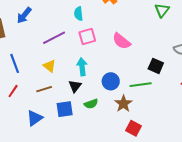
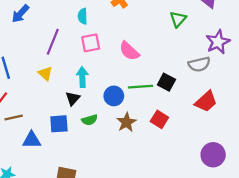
purple line: (54, 38) -> (53, 42), turned -45
green line: (141, 85) -> (140, 87), moved
brown line: (44, 89) -> (14, 118), moved
blue triangle: (35, 118) -> (32, 140), moved, turned 30
red square: (134, 128) -> (159, 119), moved

